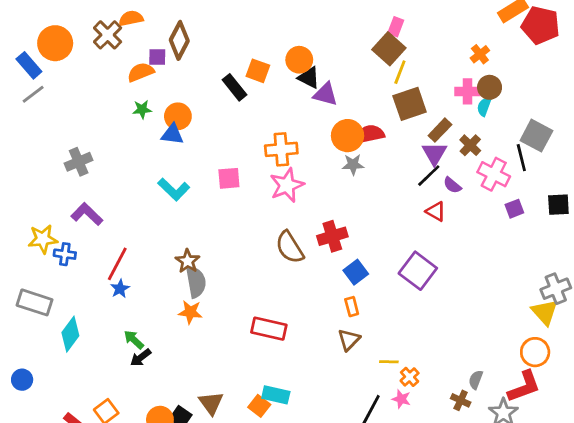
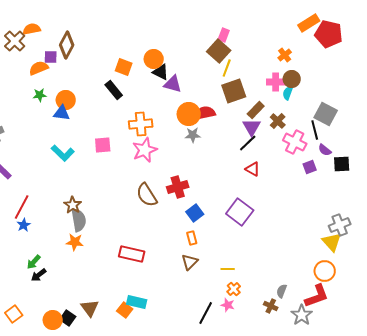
black rectangle: (234, 87) -> (114, 90), moved
purple semicircle: (452, 185) -> (325, 150), moved
green arrow: (134, 340) -> (34, 262), turned -91
yellow line: (389, 362) -> (228, 269), moved

